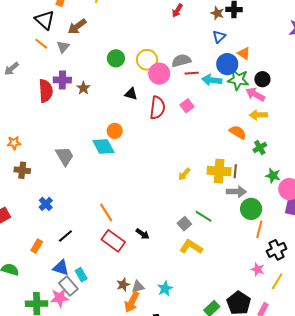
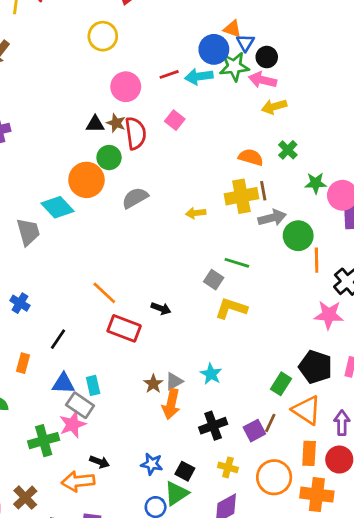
blue triangle: (219, 37) -> (245, 43), moved
green circle: (116, 58) -> (109, 158), moved
yellow circle: (147, 60) -> (103, 36), moved
gray semicircle: (181, 61) -> (135, 198), moved
brown star: (83, 88) -> (116, 123), moved
orange circle: (115, 131) -> (86, 180), size x1.6
orange semicircle: (238, 132) -> (251, 157), moved
cyan diamond: (103, 146) -> (57, 207), moved
gray trapezoid: (65, 156) -> (28, 232), turned 30
yellow arrow: (184, 174) -> (196, 213), turned 56
pink star: (258, 269) -> (329, 315), size x1.5
cyan rectangle: (81, 275) -> (93, 385), turned 32

